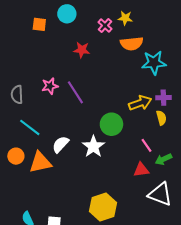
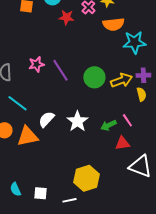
red star: (82, 50) -> (66, 17), moved
green circle: (111, 124) -> (94, 77), moved
green arrow: (163, 159) -> (108, 125), moved

